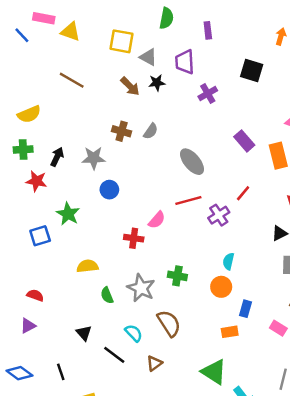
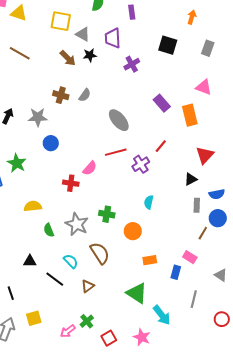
orange circle: (221, 287) -> (133, 231), moved
blue rectangle: (245, 309) -> (176, 272), moved
black triangle: (84, 333) -> (30, 261), turned -48

